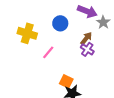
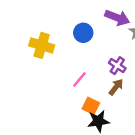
brown arrow: (86, 38) -> (116, 87), moved
pink line: (48, 52) -> (79, 79), moved

